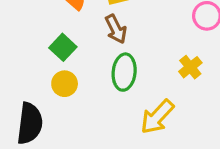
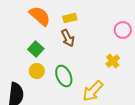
green ellipse: (124, 72) -> (64, 76), moved, turned -30

